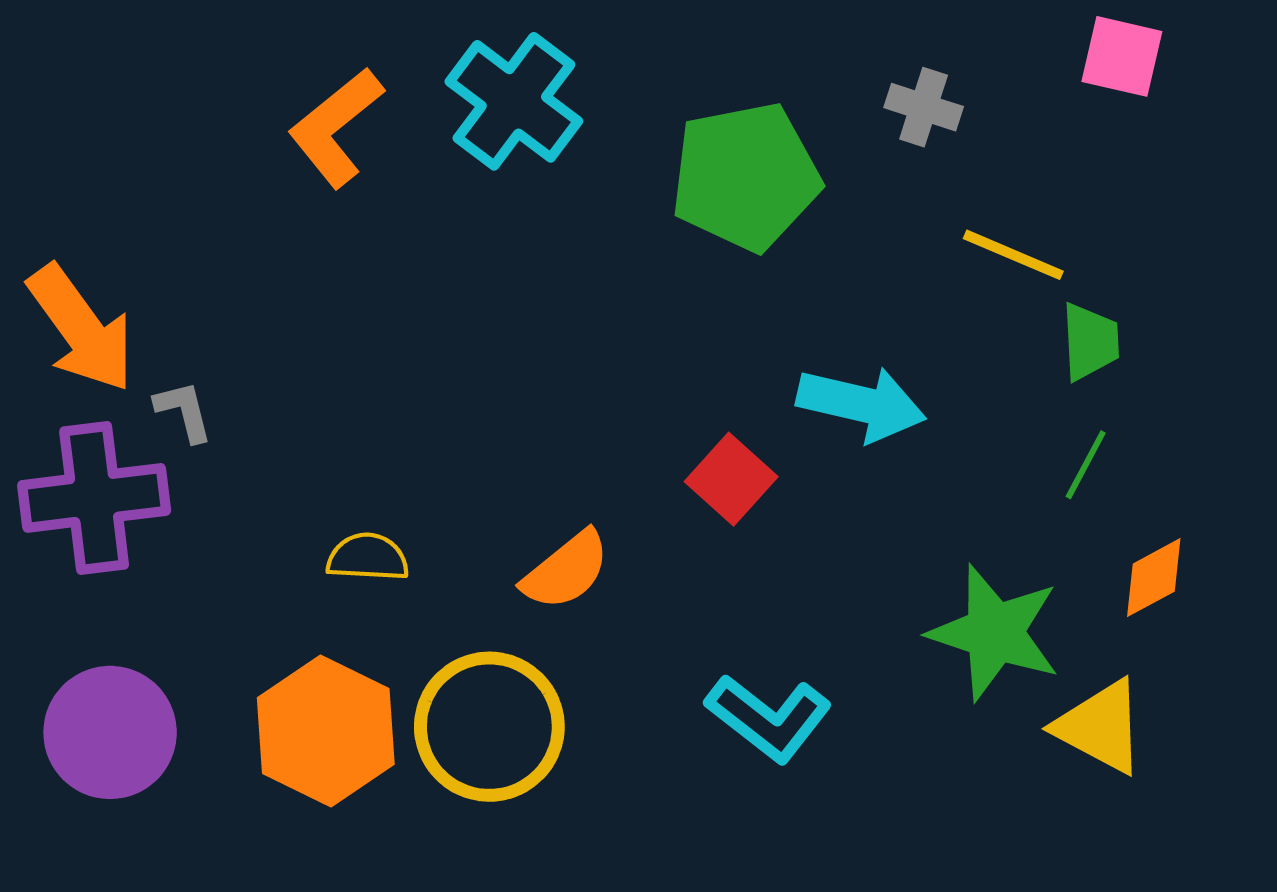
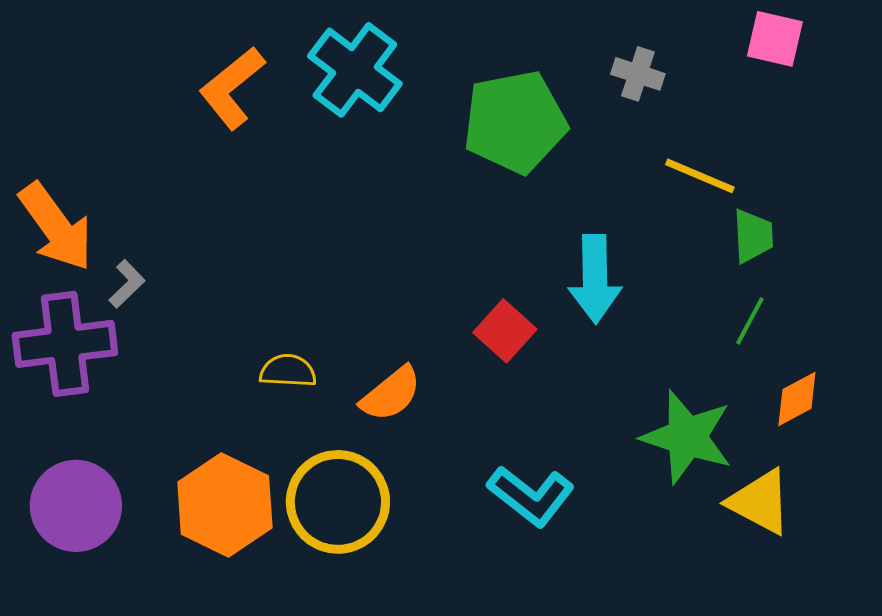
cyan arrow: (861, 404) -> (595, 279), turned 76
gray L-shape: (184, 411) -> (127, 284), turned 60
yellow semicircle: (368, 557) -> (288, 371), moved

